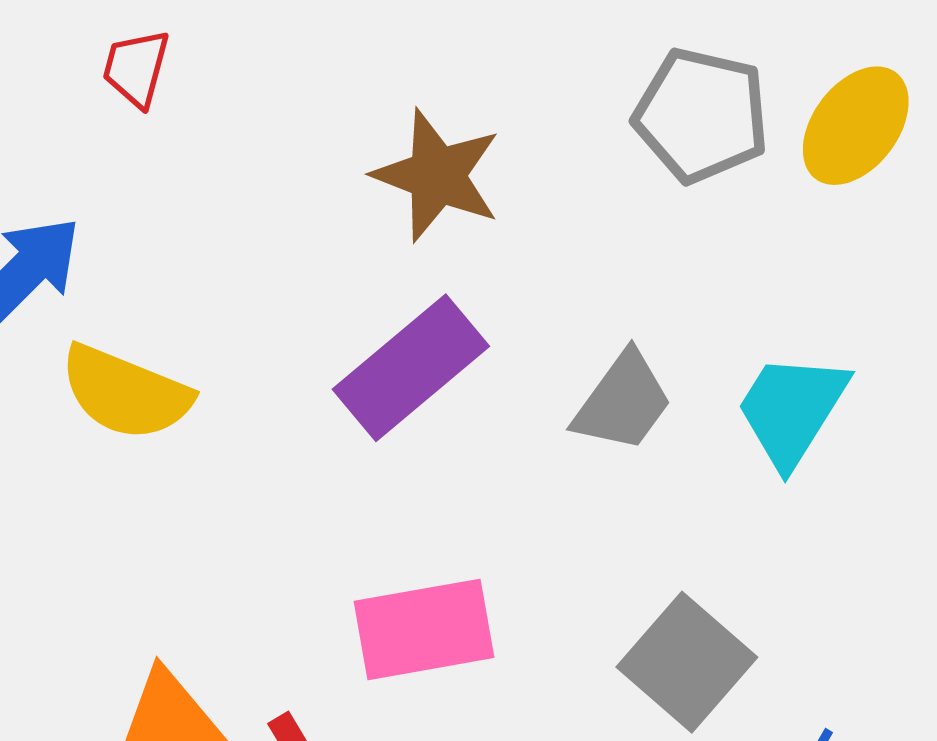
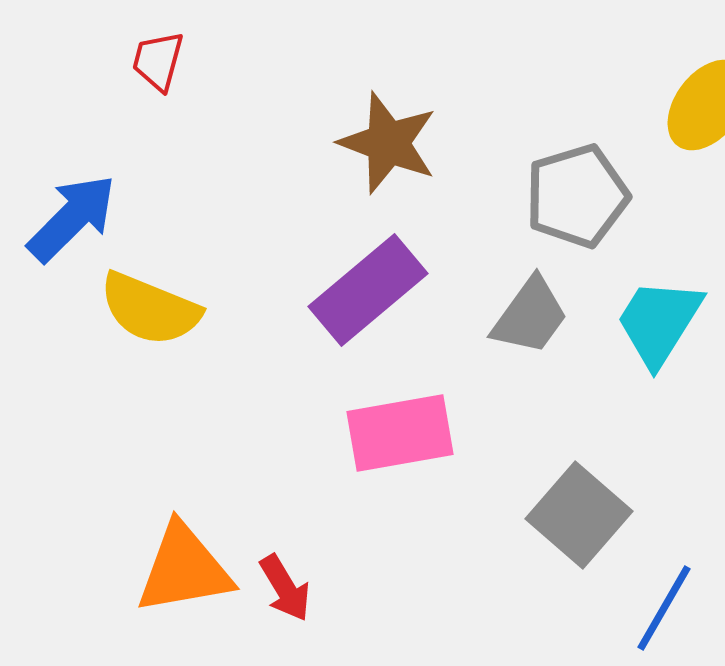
gray pentagon: (701, 115) -> (577, 196), moved, turned -30
pink rectangle: (424, 629) -> (400, 433), moved

